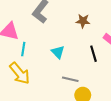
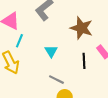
brown star: (83, 21) -> (81, 28), size x1.6

